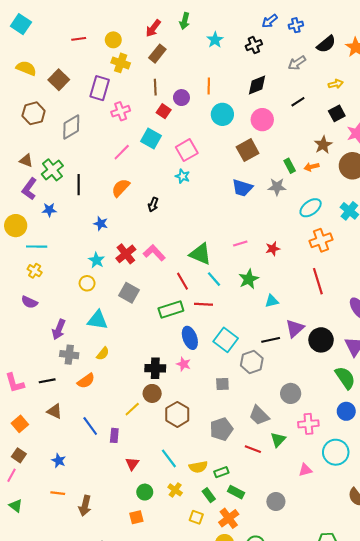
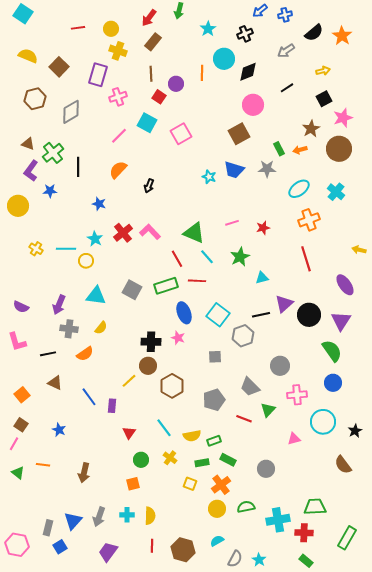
cyan circle: (222, 114) -> (224, 59), moved
cyan star: (183, 176) -> (209, 177), moved
cyan line: (37, 247) -> (66, 249), moved
gray square: (129, 293) -> (132, 290), moved
purple semicircle: (29, 302) -> (21, 307), moved
pink L-shape: (15, 383) -> (17, 342), moved
orange line: (58, 493) -> (43, 465), moved
green rectangle: (209, 495) -> (202, 463), turned -64

